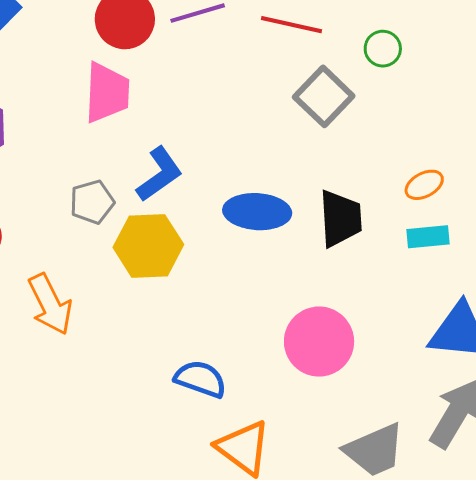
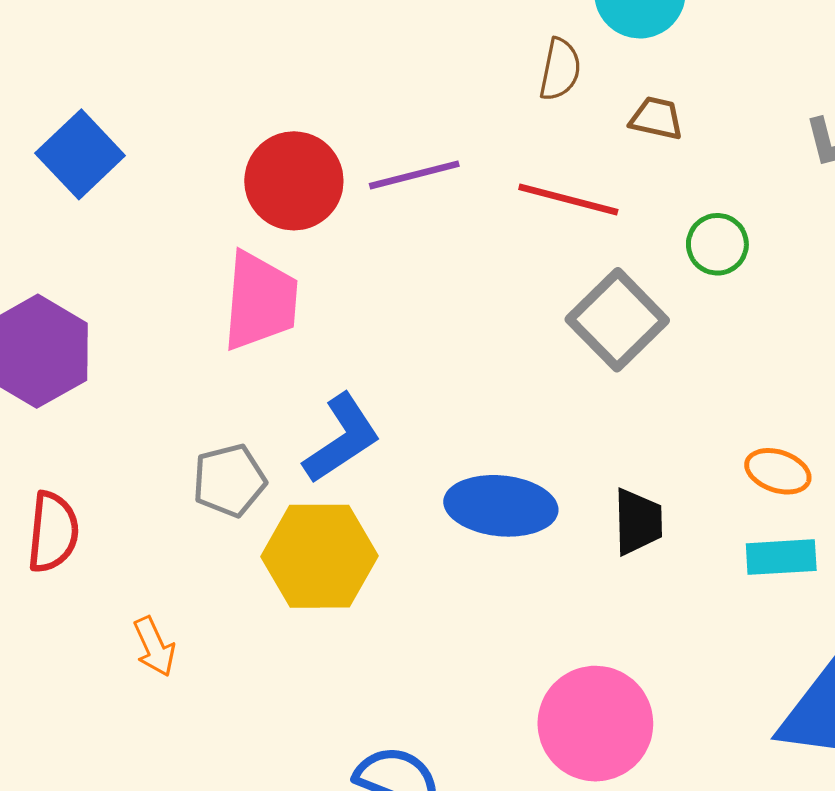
orange ellipse: (424, 185) -> (778, 471), turned 45
black trapezoid: (340, 218) -> (638, 522), size x0.7
orange arrow: (50, 304) -> (154, 647), size x0.6

